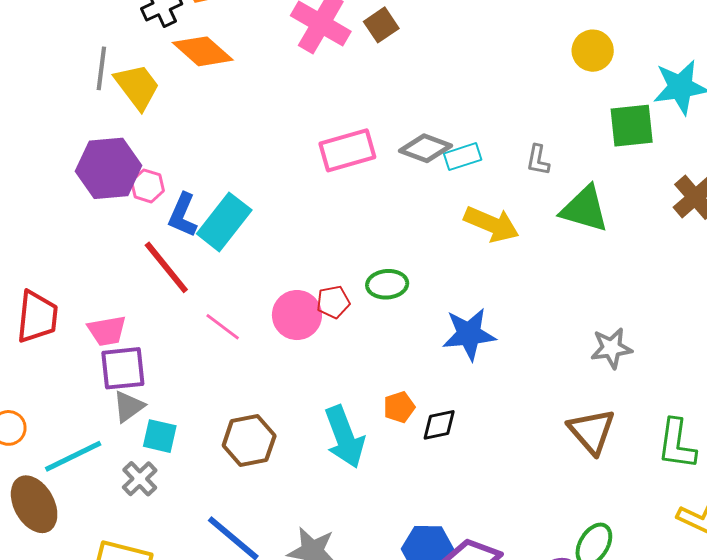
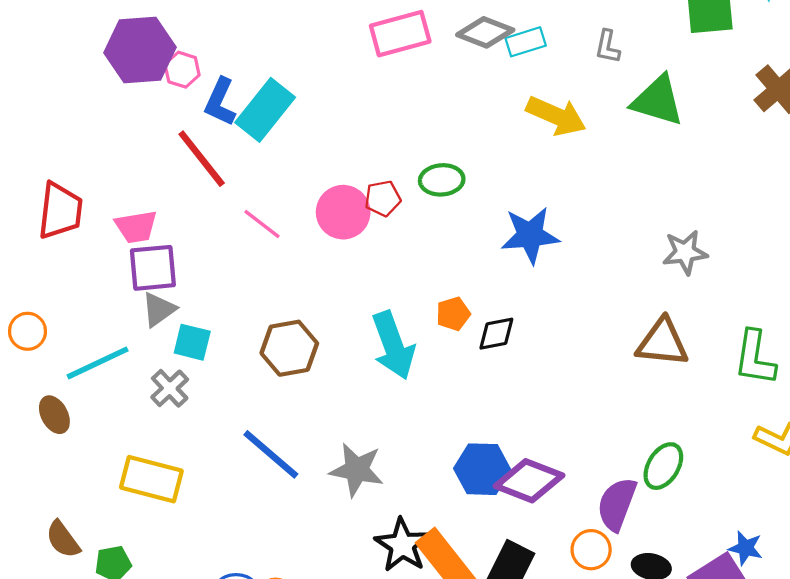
brown triangle: (592, 431) -> (662, 343), turned -44
brown ellipse: (34, 504) -> (54, 415), size x0.6

